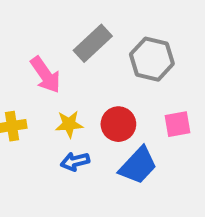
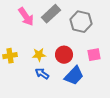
pink arrow: (46, 75) -> (26, 17), moved
blue arrow: (75, 162) -> (42, 74), turned 48

